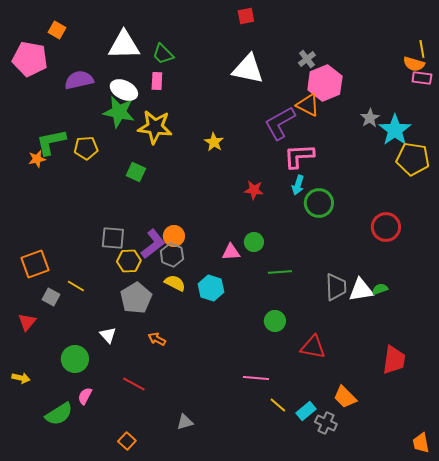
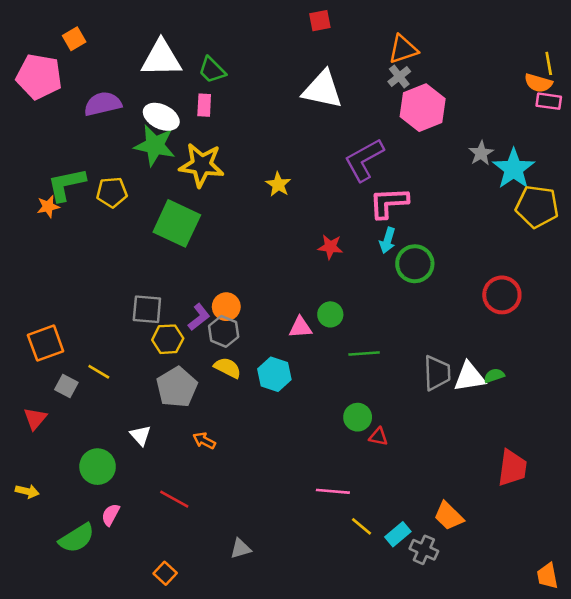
orange square: (57, 30) -> (74, 39), turned 30
orange triangle: (308, 105) -> (403, 49), moved, turned -45
green square: (136, 172) -> (177, 223), size x1.8
purple L-shape: (153, 244) -> (199, 317), size x0.7
red triangle: (313, 347) -> (378, 437), moved, size x0.6

